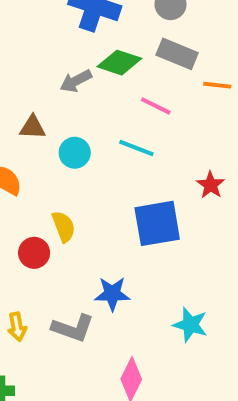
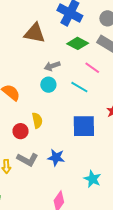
gray arrow: (76, 81) -> (52, 66), moved
brown triangle: (33, 127) -> (35, 33), moved, size x1.6
gray L-shape: (73, 328) -> (28, 159), moved

